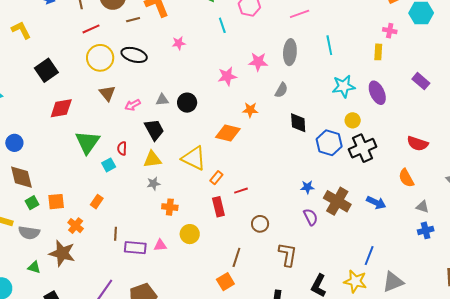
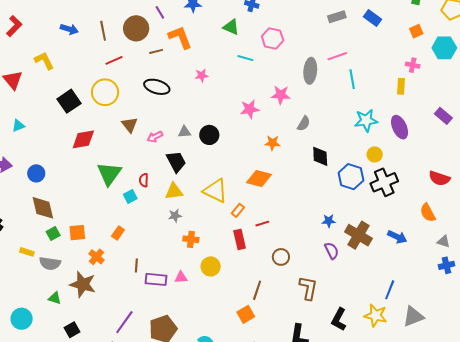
pink line: (300, 14) -> (337, 56), moved
cyan line: (222, 25) -> (245, 58), turned -56
gray ellipse: (290, 52) -> (310, 71), moved
yellow circle: (100, 58) -> (105, 92), moved
orange diamond: (228, 133) -> (259, 178), moved

